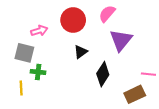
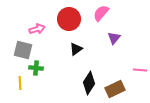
purple triangle: (121, 40) -> (114, 38), size x0.6
black diamond: (103, 74) -> (89, 83), moved
brown rectangle: (135, 94) -> (115, 89), moved

